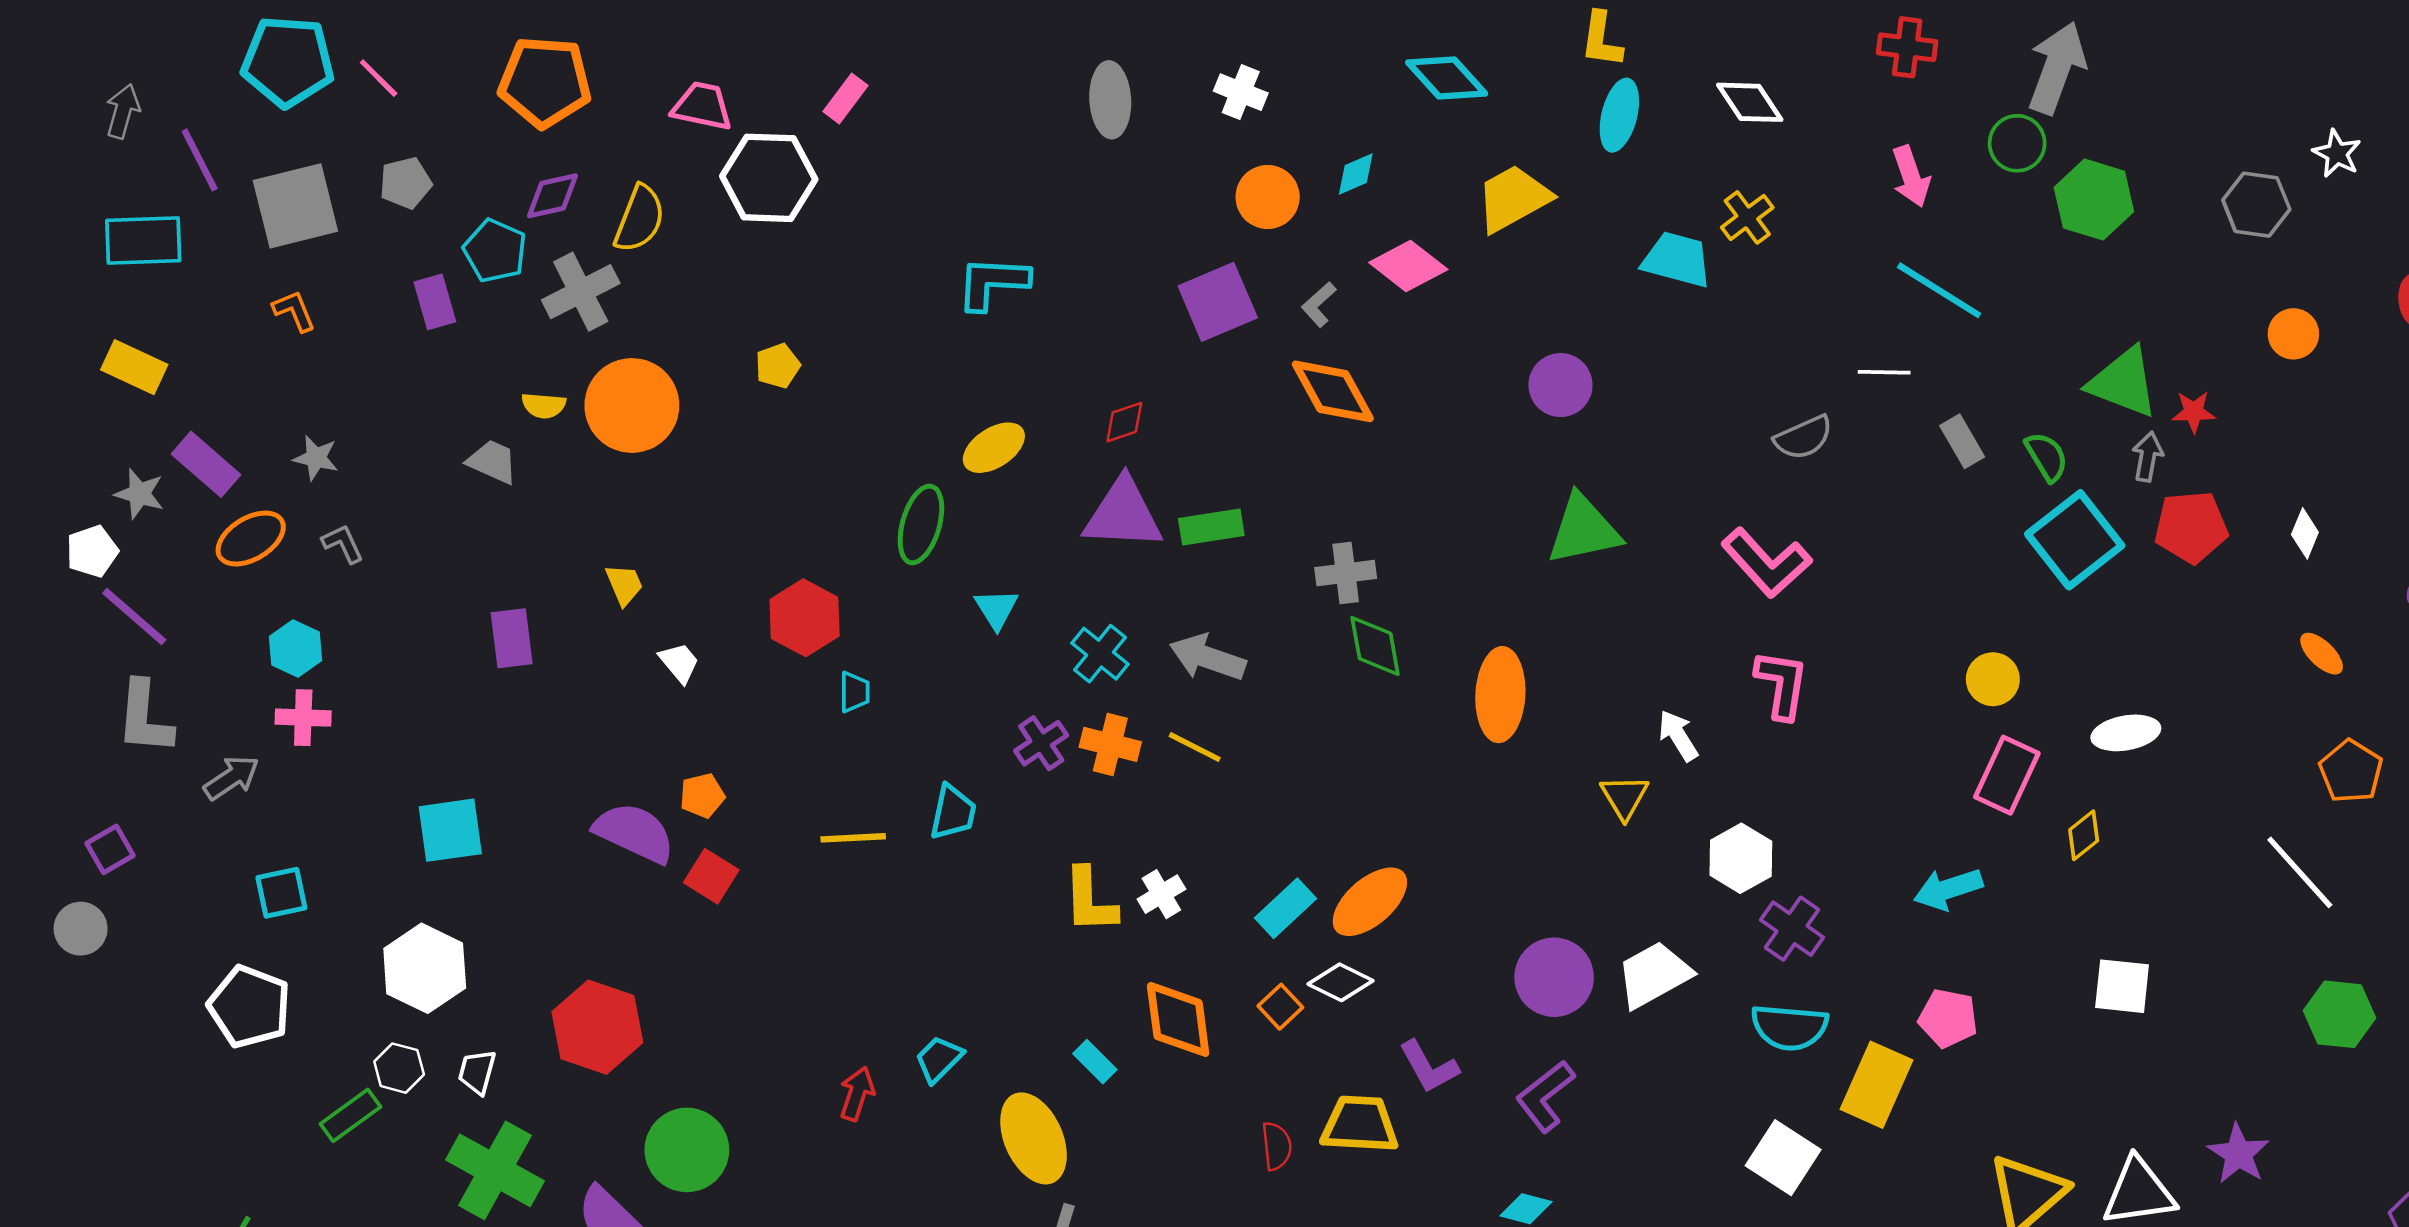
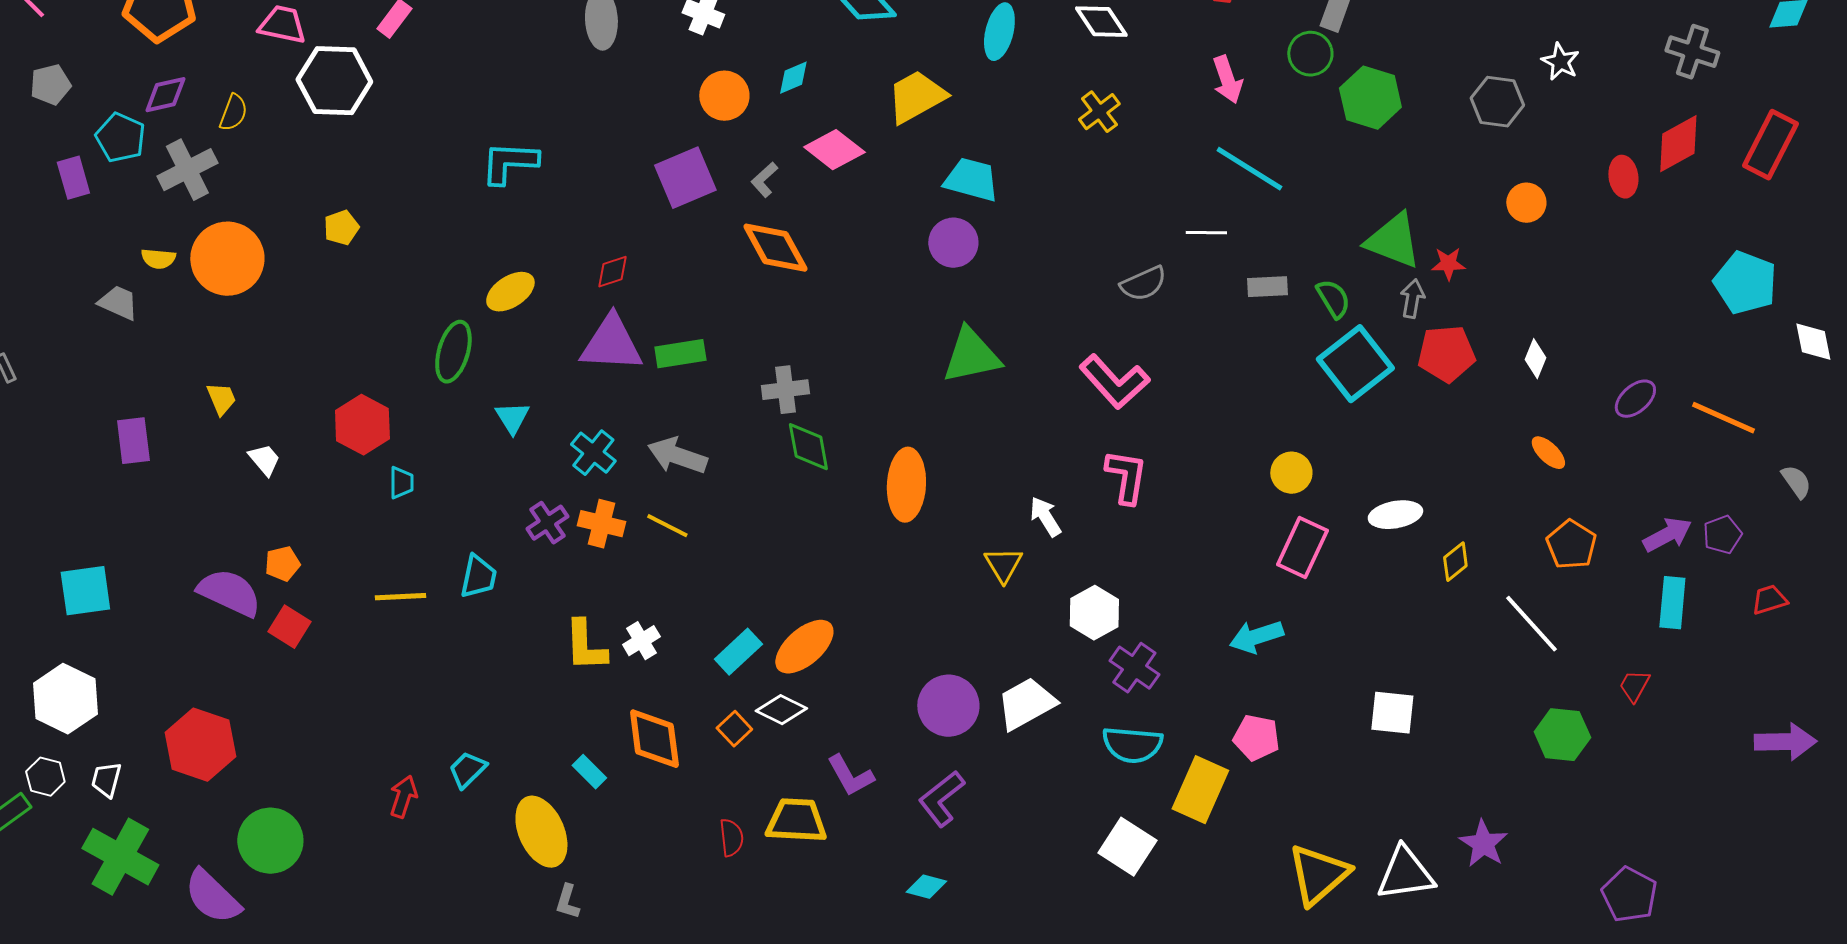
yellow semicircle: (640, 219) -> (233, 113), size x0.7
cyan trapezoid: (1677, 260) -> (971, 180), moved
gray rectangle: (1962, 441) -> (1267, 287), turned -63
yellow diamond: (2084, 835) -> (1455, 562), moved

